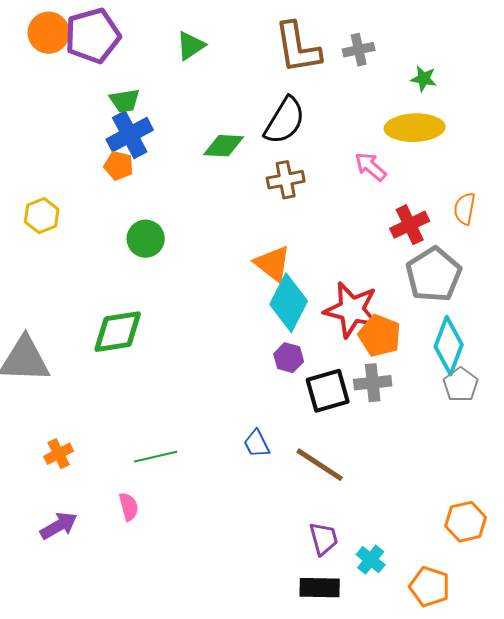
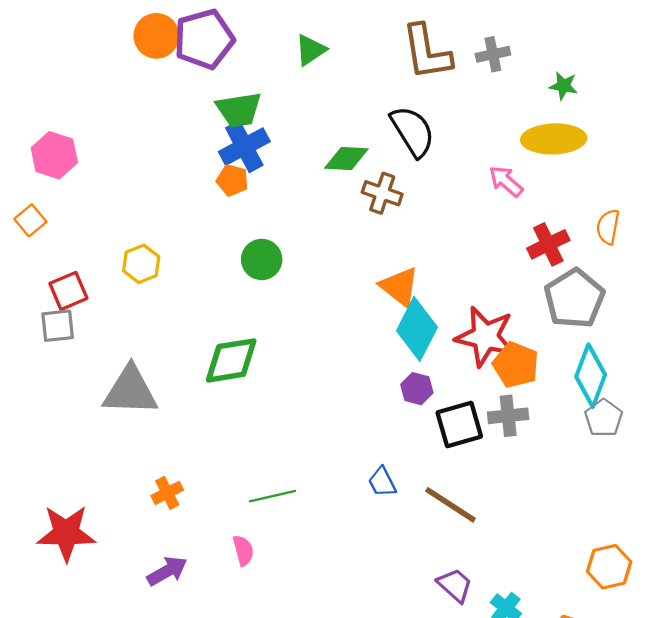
green trapezoid: (125, 101) -> (239, 110), size x1.4
black semicircle: (285, 121) -> (413, 131), turned -63
brown cross: (286, 180) -> (382, 193), moved, turned 30
yellow hexagon: (42, 216) -> (141, 264), moved
purple trapezoid: (324, 539) -> (455, 585), turned -33

